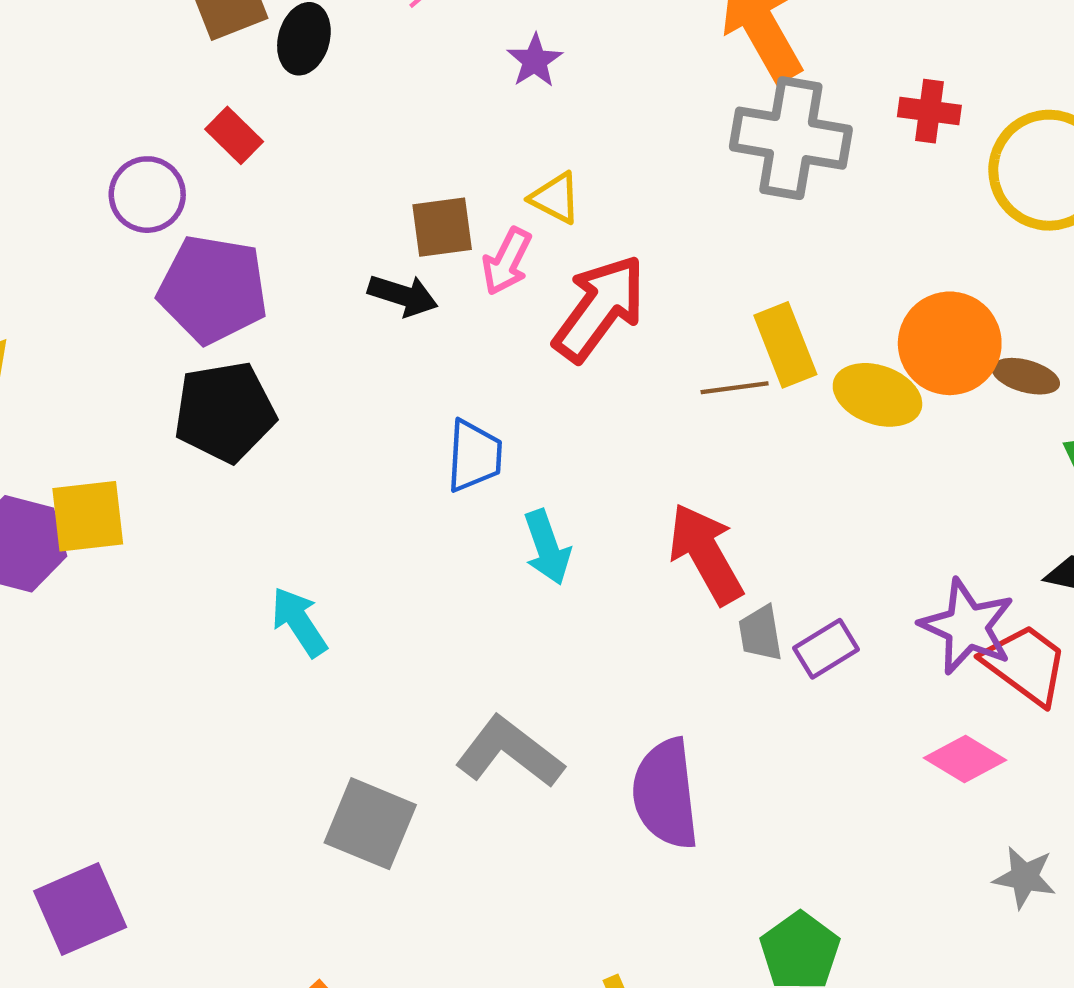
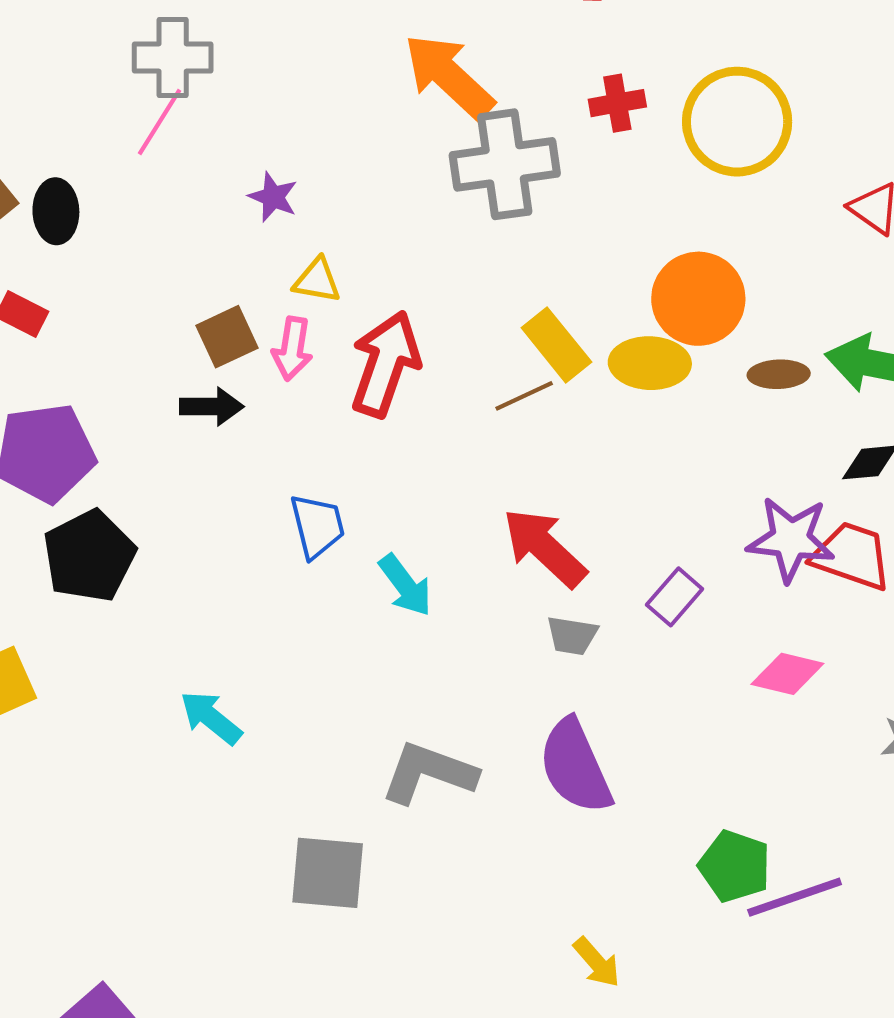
purple star: (535, 61) -> (273, 197), moved
brown ellipse: (1026, 376) -> (779, 374), moved
gray trapezoid: (761, 633) -> (572, 636), moved, turned -54
pink diamond: (965, 759) -> (787, 674), moved

